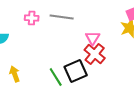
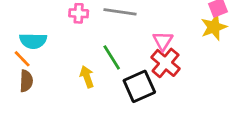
yellow arrow: (15, 74) -> (87, 77), moved
green line: (56, 77) -> (112, 57), moved

